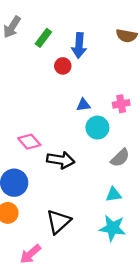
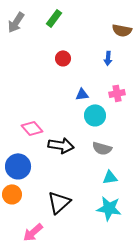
green rectangle: (43, 38) -> (54, 18), moved
blue arrow: (79, 45) -> (108, 58), moved, size x0.6
gray semicircle: (120, 158) -> (102, 148), moved, turned 60

